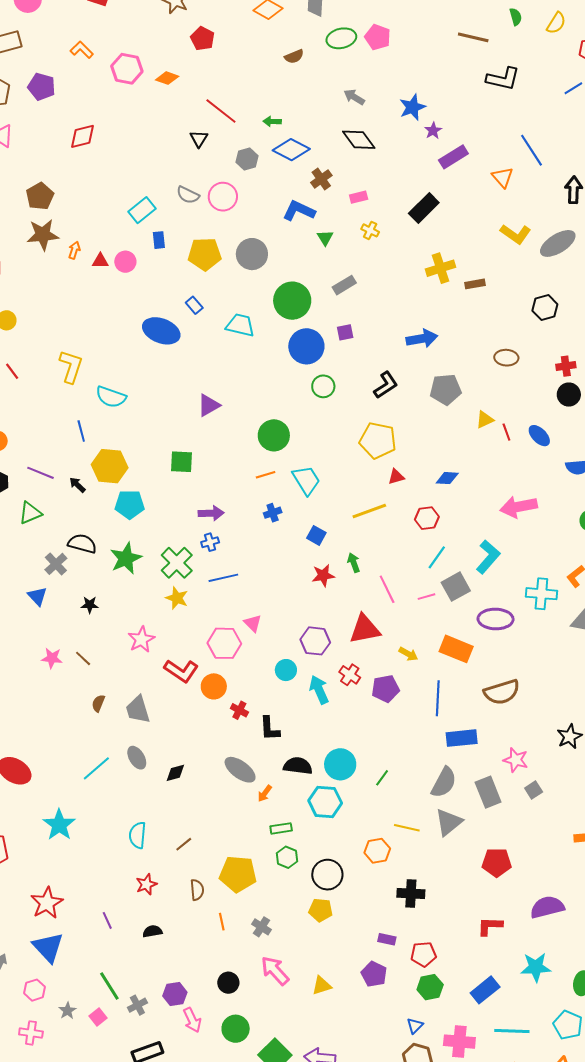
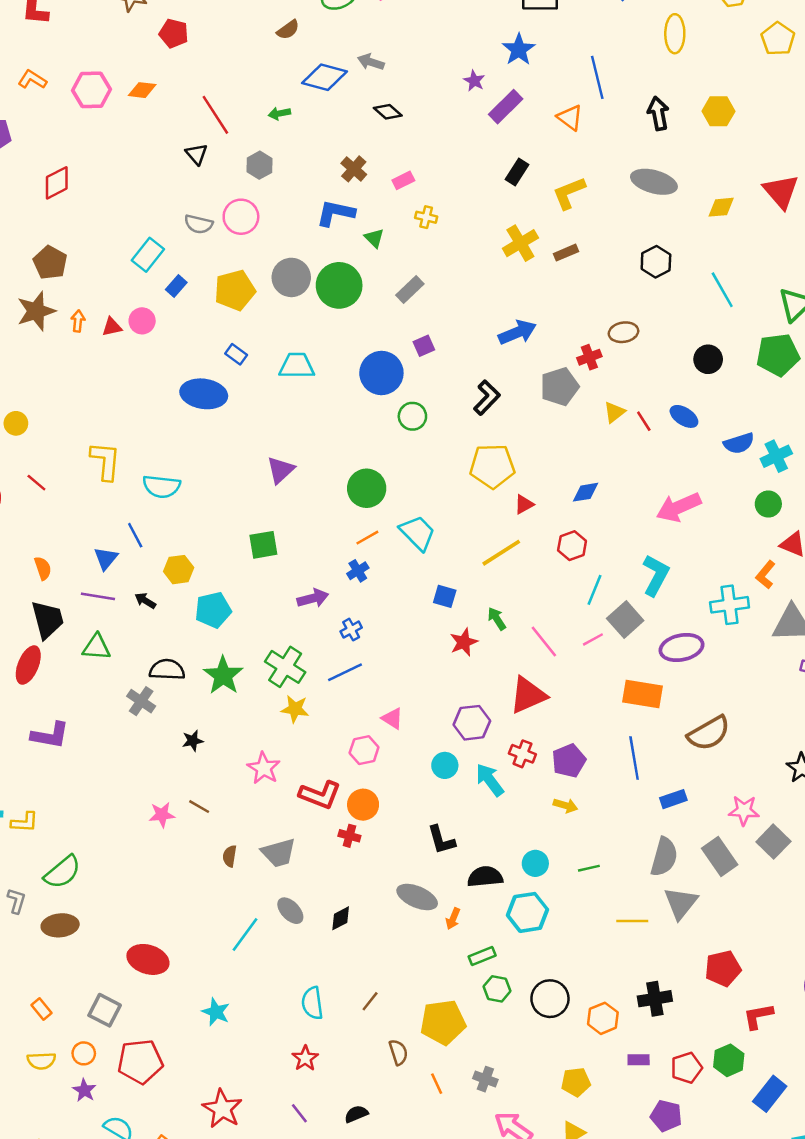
blue star: (412, 107) -> (519, 50), moved
red line: (221, 111) -> (215, 115), turned 32
black diamond: (359, 140) -> (388, 112), size x0.7
blue diamond: (291, 150) -> (325, 77), moved
blue line: (532, 150) -> (597, 77), turned 32
brown pentagon: (40, 196) -> (50, 263), moved
black rectangle: (424, 208) -> (517, 172), moved, size x0.7
yellow L-shape: (516, 234) -> (569, 193), moved, turned 136
blue rectangle: (159, 240) -> (176, 286), turned 60
gray ellipse: (558, 243) -> (654, 182), turned 60
green circle: (292, 301) -> (339, 285), moved
red cross: (566, 366) -> (589, 357), moved
yellow hexagon: (110, 466) -> (179, 570), size x0.7
green triangle: (30, 513) -> (96, 647), turned 40
blue cross: (273, 513) -> (358, 571), moved
blue cross: (210, 542) -> (351, 630), moved
blue triangle: (37, 596) -> (106, 558), moved, turned 35
pink hexagon: (224, 643) -> (364, 750), size x0.7
yellow arrow: (408, 654) -> (566, 806), moved
gray trapezoid: (138, 710) -> (279, 853), turned -76
red cross: (239, 710) -> (349, 836), moved
blue rectangle: (462, 738) -> (673, 799), size x0.7
cyan circle: (340, 764) -> (535, 863), size x0.7
green line: (382, 778) -> (589, 868), turned 54
gray square: (534, 790) -> (773, 842), size x1.5
cyan star: (59, 825) -> (216, 1012), size x0.7
orange hexagon: (377, 851) -> (603, 1018), moved
red pentagon: (497, 862) -> (723, 968), moved
red star: (146, 884) -> (305, 1058), moved
yellow pentagon: (321, 910) -> (576, 1082), moved
purple pentagon: (374, 974) -> (666, 1116), moved
green hexagon: (430, 987) -> (729, 1060), moved

